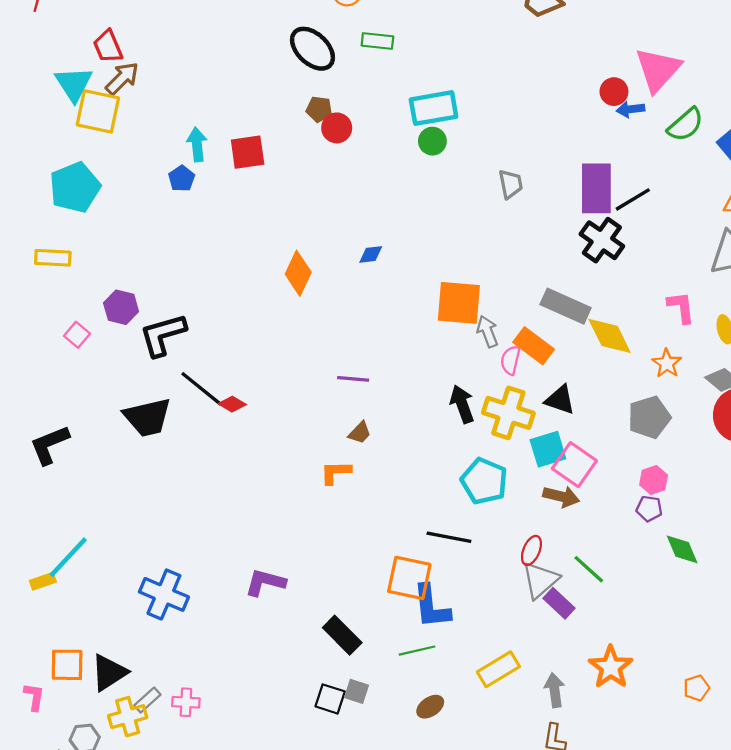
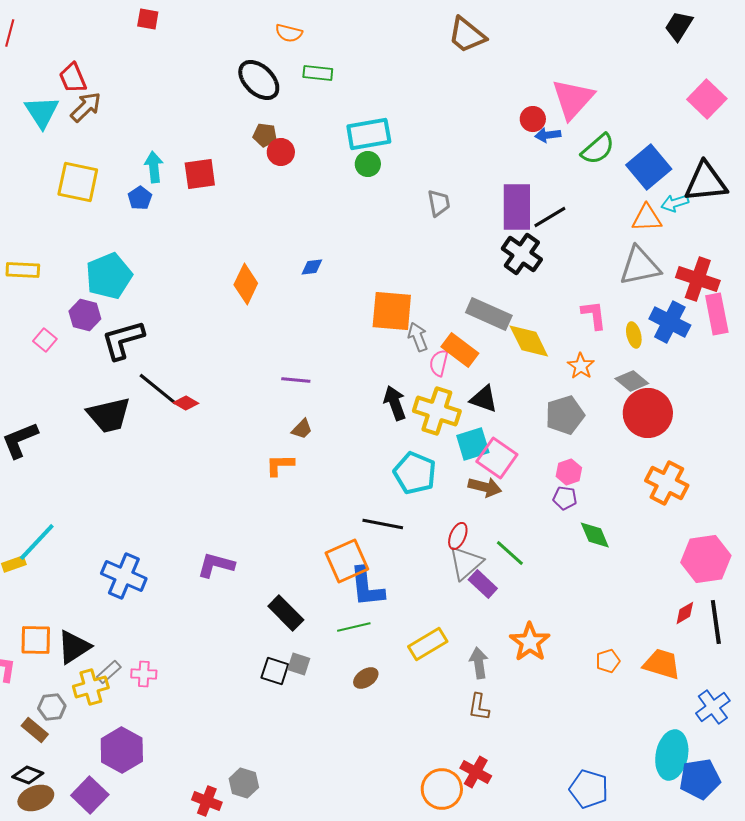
yellow square: (98, 111) -> (78, 182), moved
cyan pentagon: (75, 187) -> (109, 276), moved
orange square: (409, 578) -> (347, 561), turned -36

